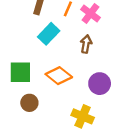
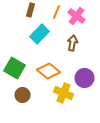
green square: (20, 72) -> (14, 68), turned 30
yellow cross: (83, 116) -> (64, 93), moved

